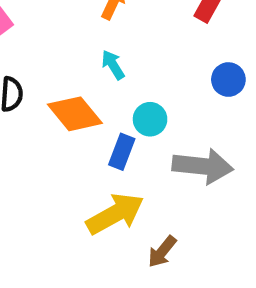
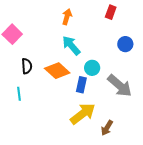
cyan arrow: (113, 65) -> (71, 45), size x1.5
gray arrow: (203, 166) -> (120, 86), turned 44

